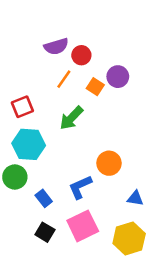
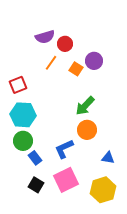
green arrow: (71, 118) -> (85, 106), moved
green circle: (15, 177) -> (23, 141), moved

